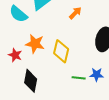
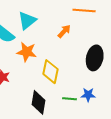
orange star: (35, 44) -> (27, 52), moved
black diamond: (31, 81) -> (38, 102), moved

